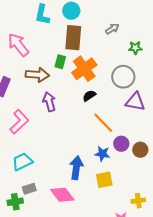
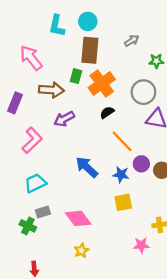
purple arrow: (49, 102) -> (64, 119), turned -102
blue arrow: (76, 168) -> (87, 167), moved, turned -55
green cross: (15, 202) -> (28, 226), turned 35

